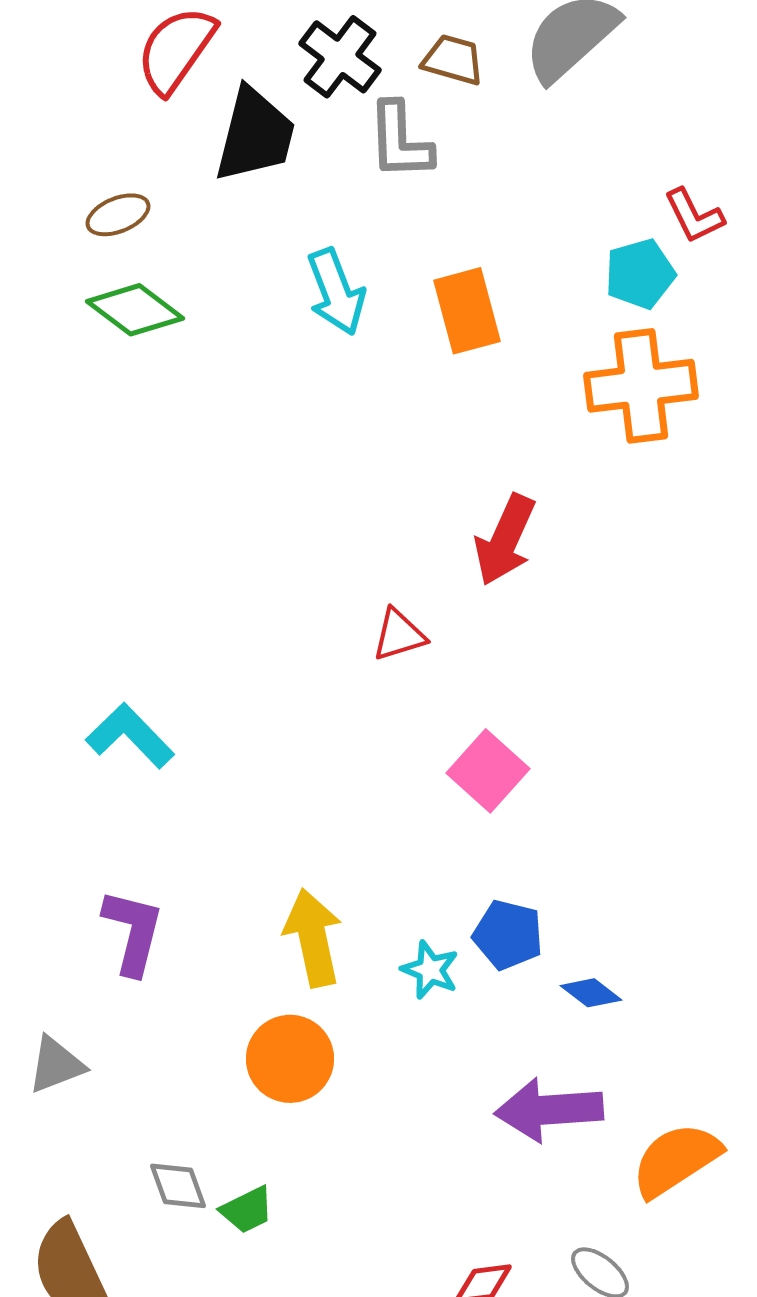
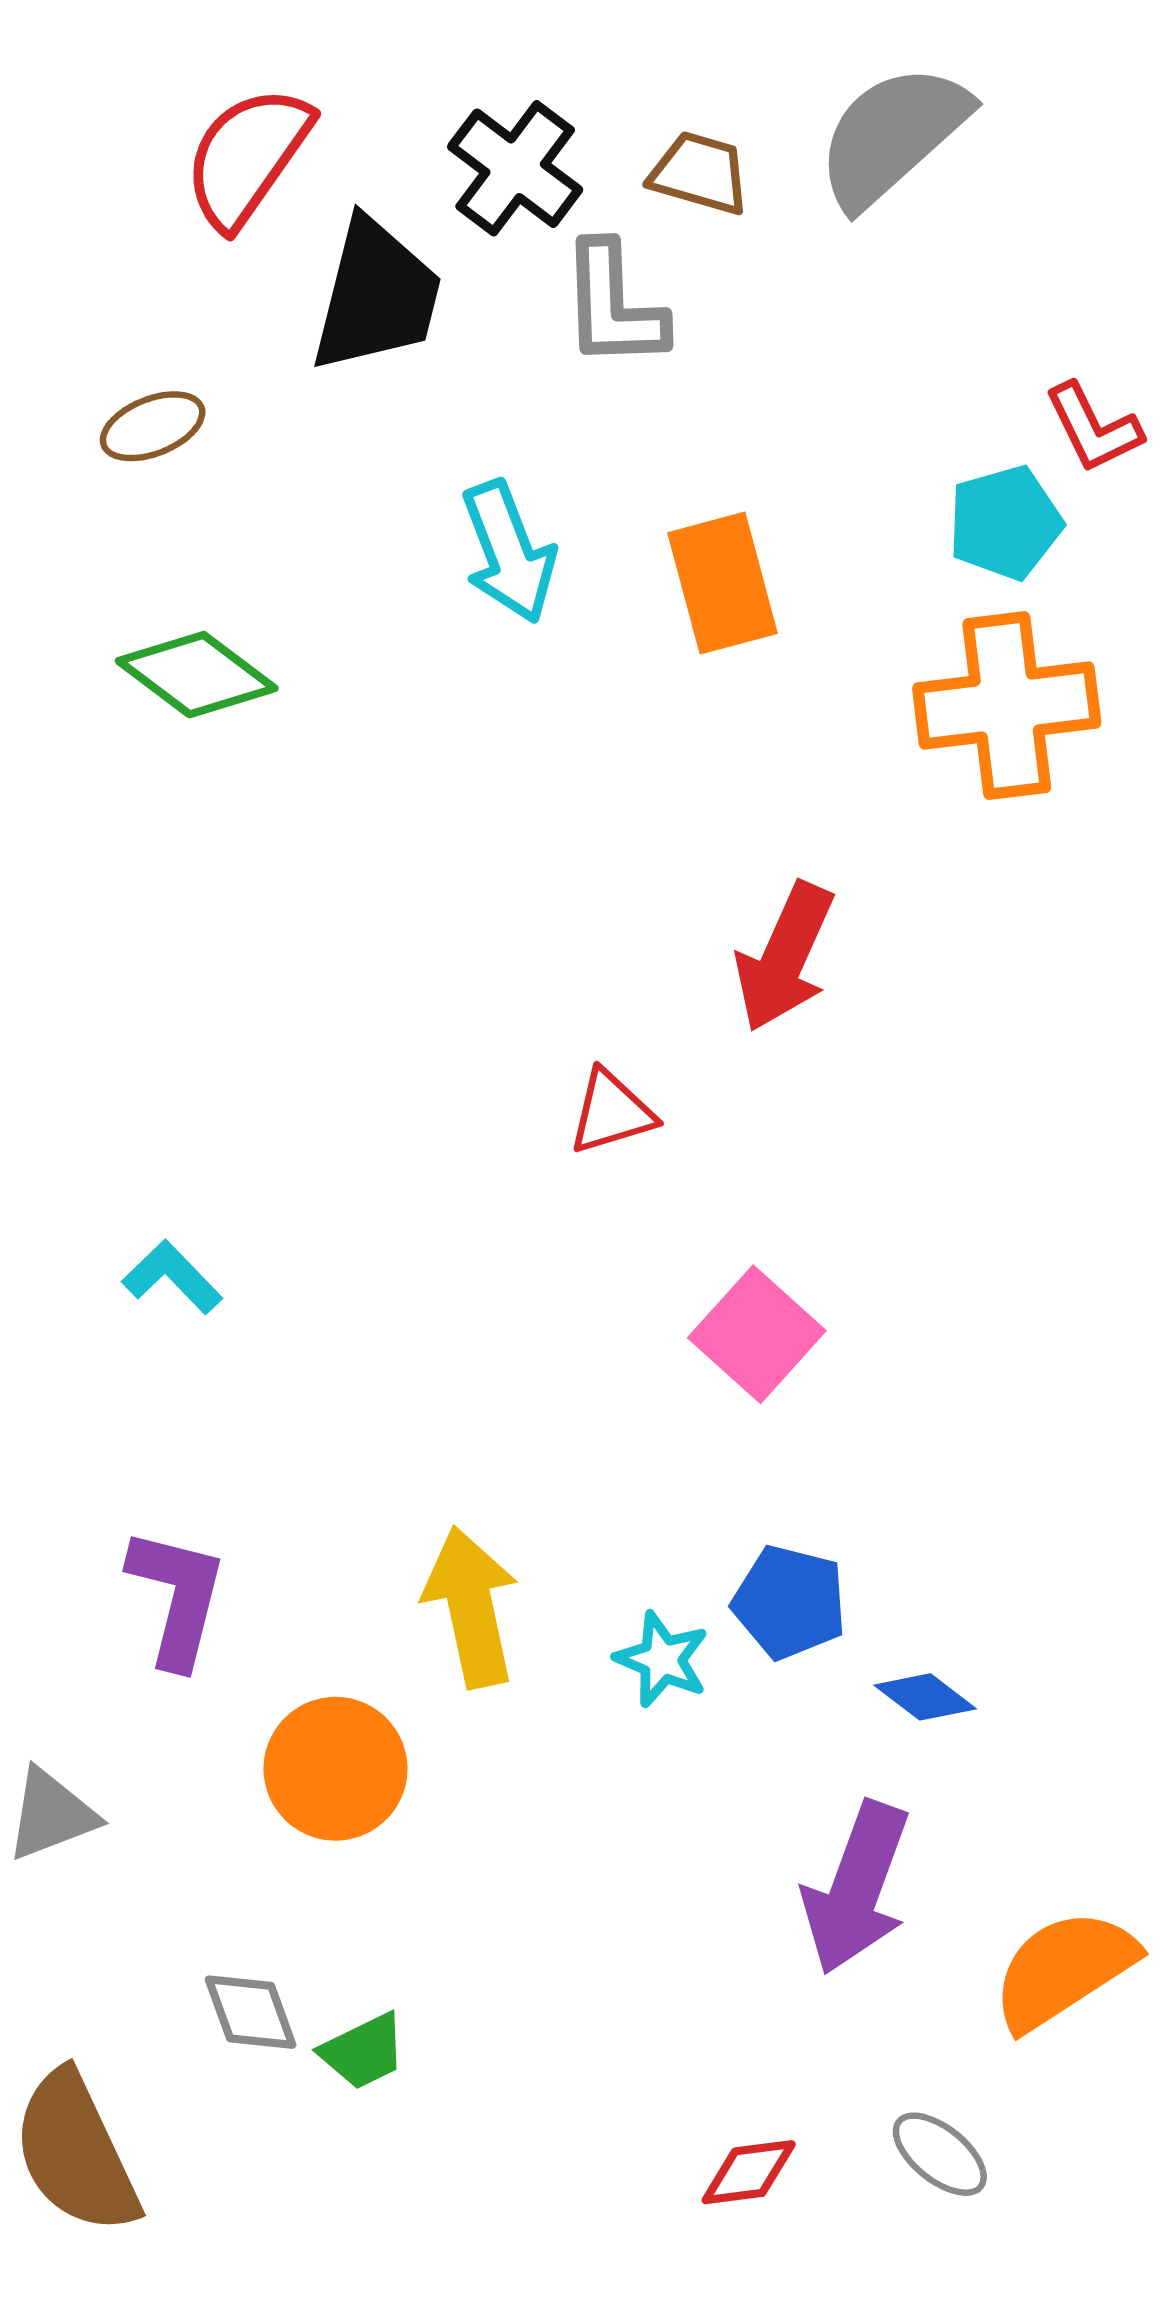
green diamond: (135, 310) -> (197, 675), moved
cyan L-shape: (130, 736) -> (172, 1277), size x0.7
orange circle: (290, 1059) -> (335, 1769), moved
purple arrow: (549, 1110) -> (856, 1888), turned -66

